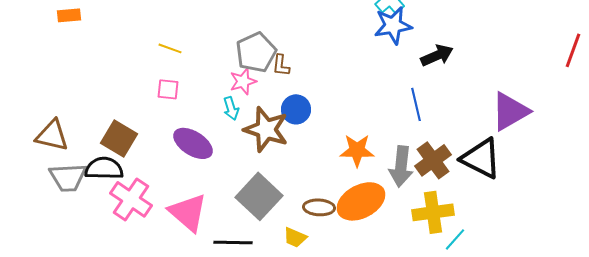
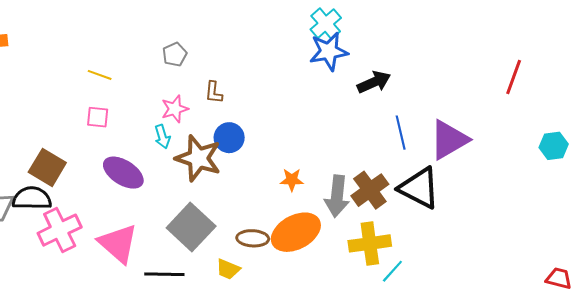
gray pentagon: (256, 52) -> (175, 54), moved, size x0.6
blue line: (416, 104) -> (401, 133), moved
orange star: (357, 150) -> (292, 180), size x0.7
pink cross: (131, 199) -> (60, 230), turned 30

